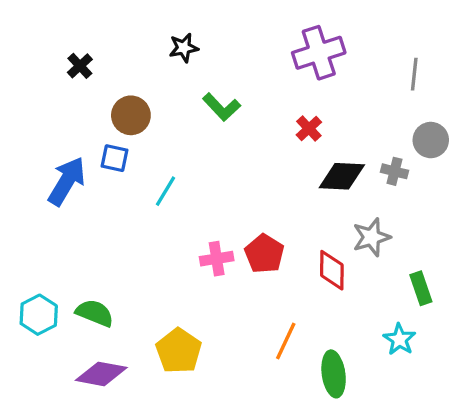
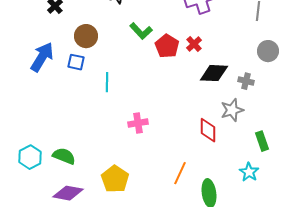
gray cross: (395, 171) -> (246, 81), moved
blue arrow: (67, 181) -> (42, 57), moved
cyan line: (166, 191) -> (107, 82), turned -30
red pentagon: (264, 254) -> (167, 46), moved

